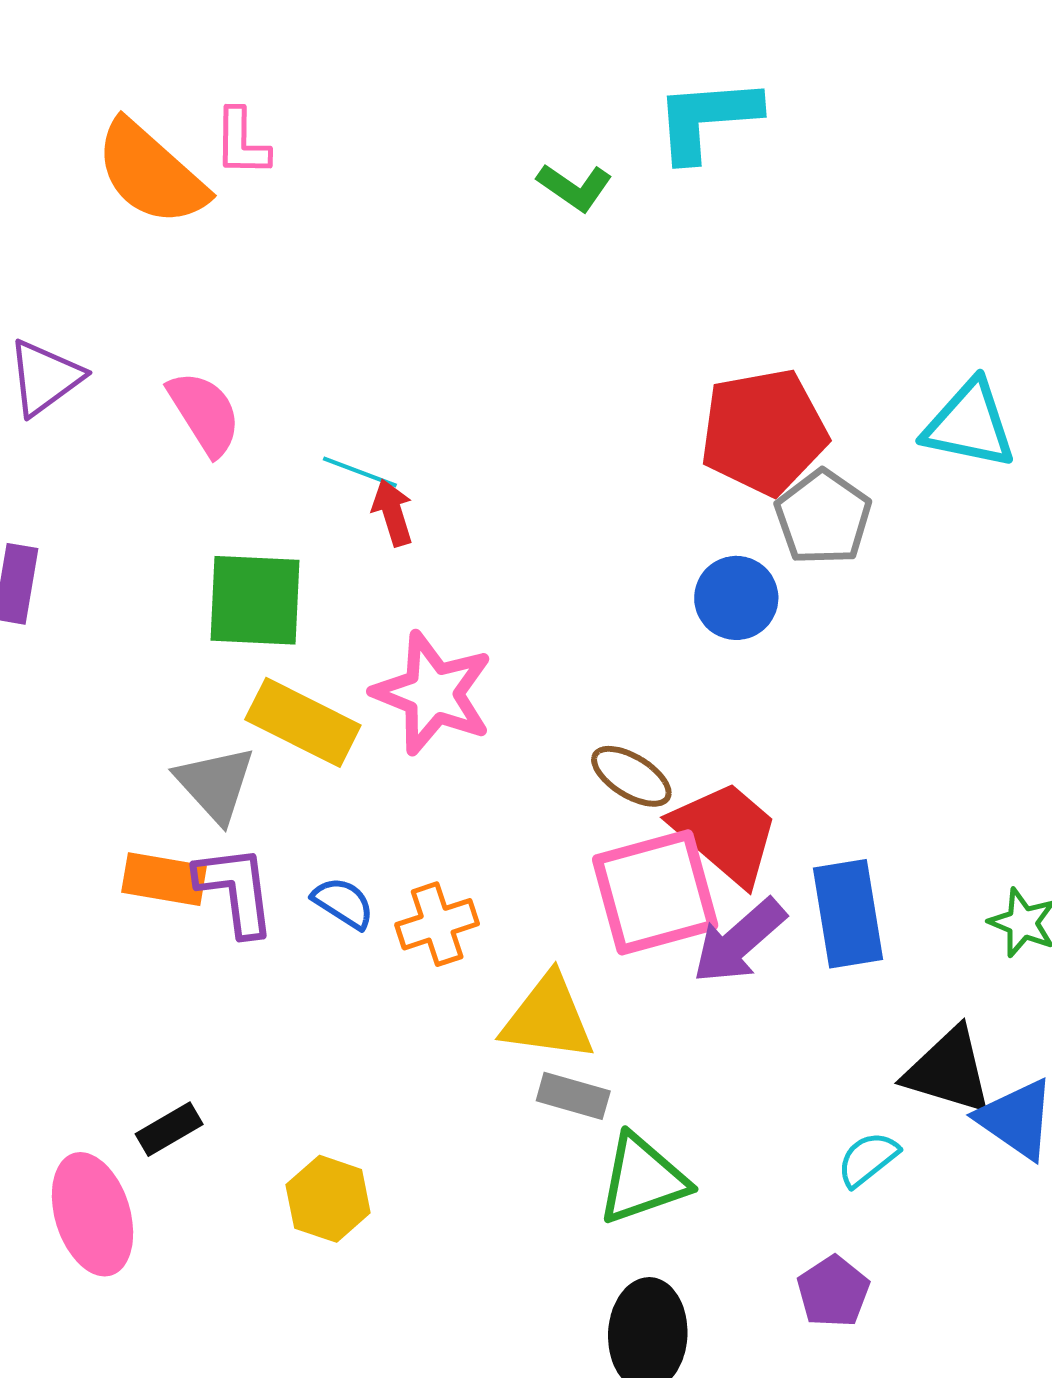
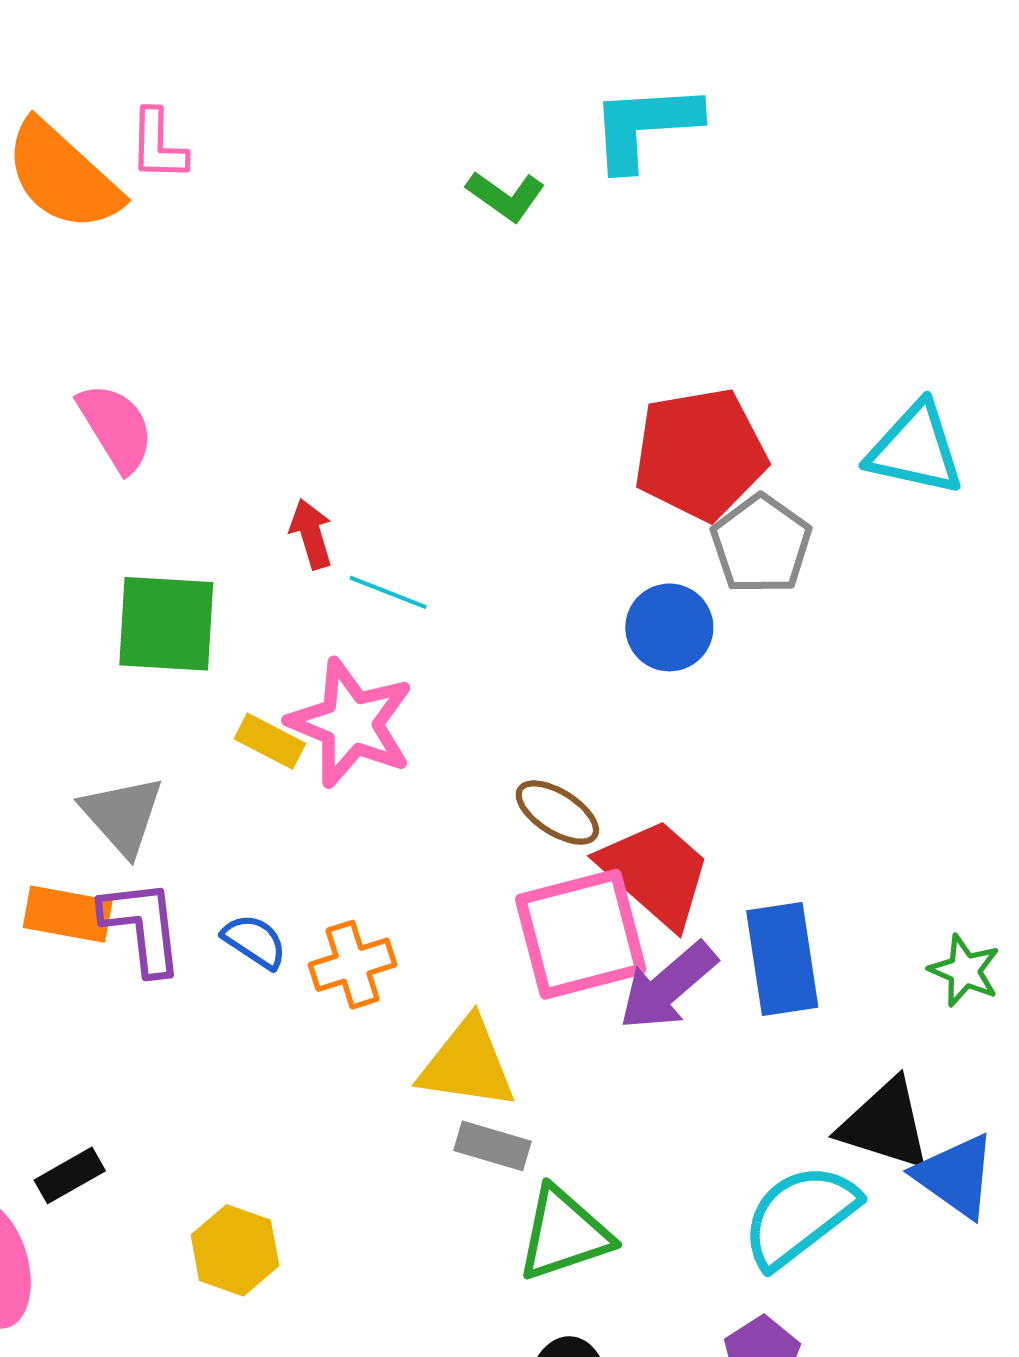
cyan line: (360, 472) -> (388, 592), moved
yellow rectangle: (303, 722) -> (270, 741), moved, size x0.6
cyan semicircle: (868, 1159) -> (800, 1216), size x1.8

